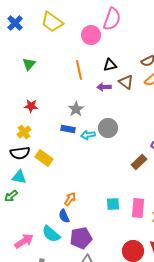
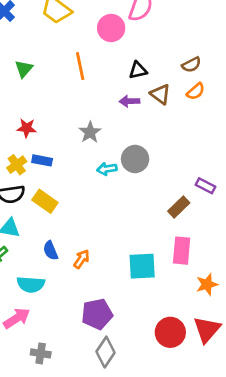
orange line: (79, 70) -> (80, 66), moved
blue rectangle: (68, 129) -> (42, 160), moved
cyan square: (113, 204) -> (142, 266), size x1.5
pink rectangle: (138, 208) -> (182, 251), moved
blue semicircle: (64, 216) -> (51, 251), moved
cyan semicircle: (51, 234) -> (31, 284), moved, turned -36

